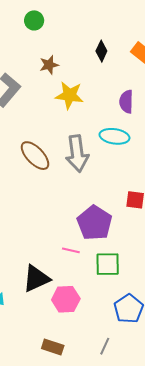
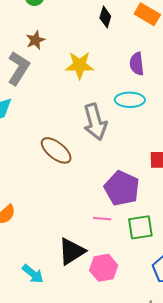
brown star: (49, 65) -> (35, 40), moved
brown ellipse: (35, 156) -> (56, 150), moved

